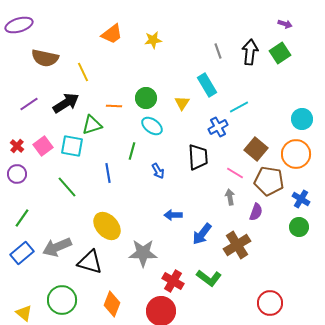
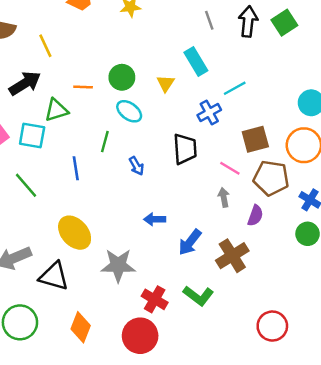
brown square: (256, 149) -> (255, 139), turned 35

